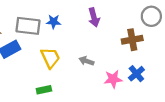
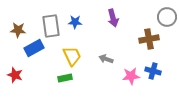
gray rectangle: (28, 26) -> (51, 26), turned 75
blue cross: (136, 74) -> (153, 71), turned -35
green rectangle: (44, 90) -> (65, 78), moved

